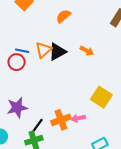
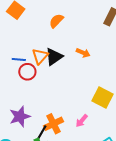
red circle: (17, 62) -> (27, 72), moved
pink arrow: (78, 118) -> (82, 121), turned -32
orange cross: (61, 120) -> (54, 124), moved

